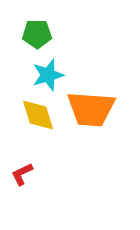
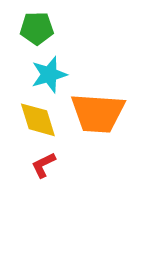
red L-shape: (22, 174) -> (43, 165), moved

